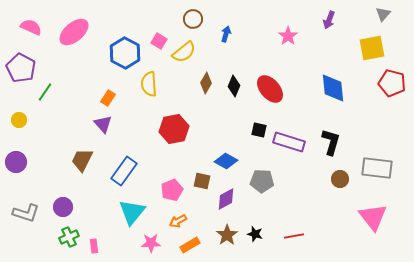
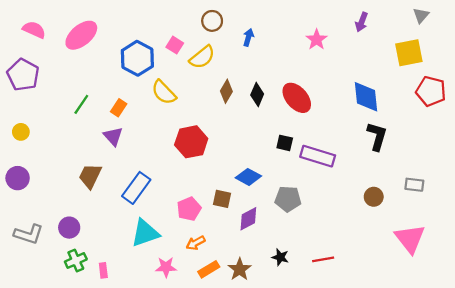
yellow semicircle: (149, 84) -> (164, 92), turned -40
green line: (45, 92) -> (81, 104), moved
black L-shape: (331, 142) -> (377, 136), moved
gray rectangle: (377, 168) -> (414, 185), size x0.6
cyan triangle: (132, 212) -> (145, 233), turned 32
brown star: (227, 235) -> (240, 269), moved

